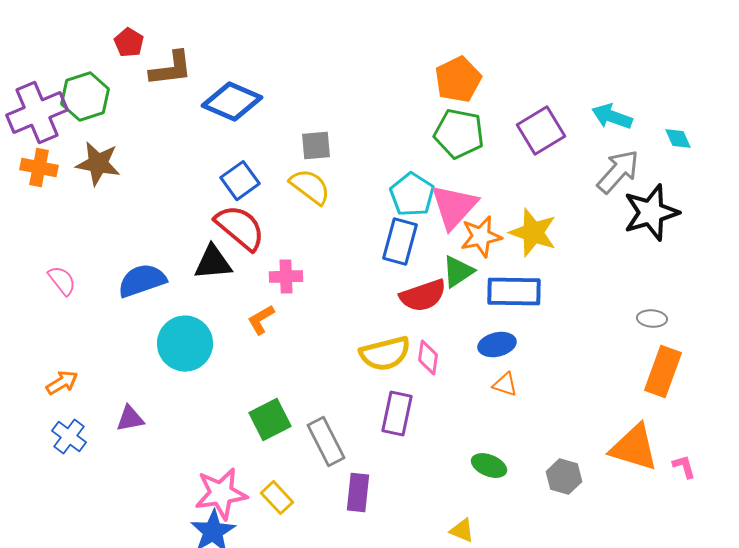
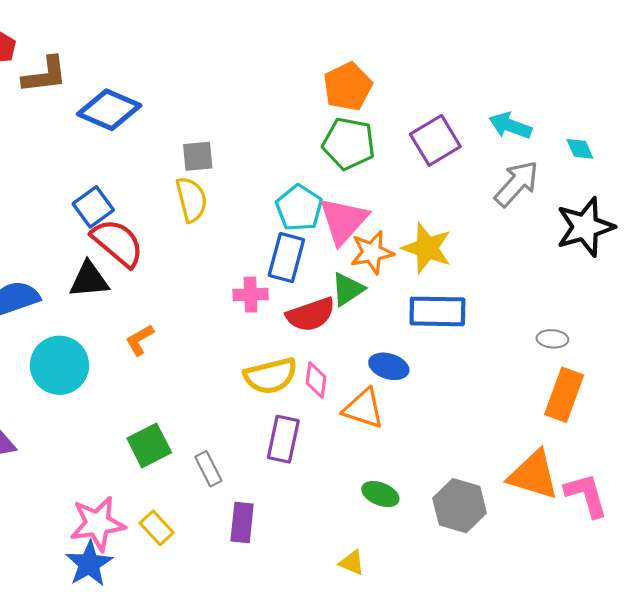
blue square: (240, 181) -> (93, 207), moved
yellow semicircle: (310, 187) -> (191, 200), turned 39
black star: (651, 213) -> (585, 227), moved
pink cross: (286, 277) -> (251, 295), moved
blue rectangle: (514, 292) -> (437, 311), moved
blue ellipse: (497, 345) -> (389, 366), turned 30
orange triangle: (505, 385) -> (363, 409), moved, size x1.6
gray rectangle: (326, 442) -> (208, 469), size x0.7
pink L-shape: (684, 467) -> (586, 495), size x1.8
gray hexagon: (564, 477) -> (460, 506), size x1.4

